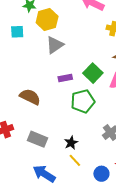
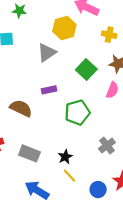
yellow hexagon: (47, 20) -> (64, 28), moved
green square: (93, 73) -> (86, 69), moved
purple rectangle: (65, 78) -> (49, 90), moved

